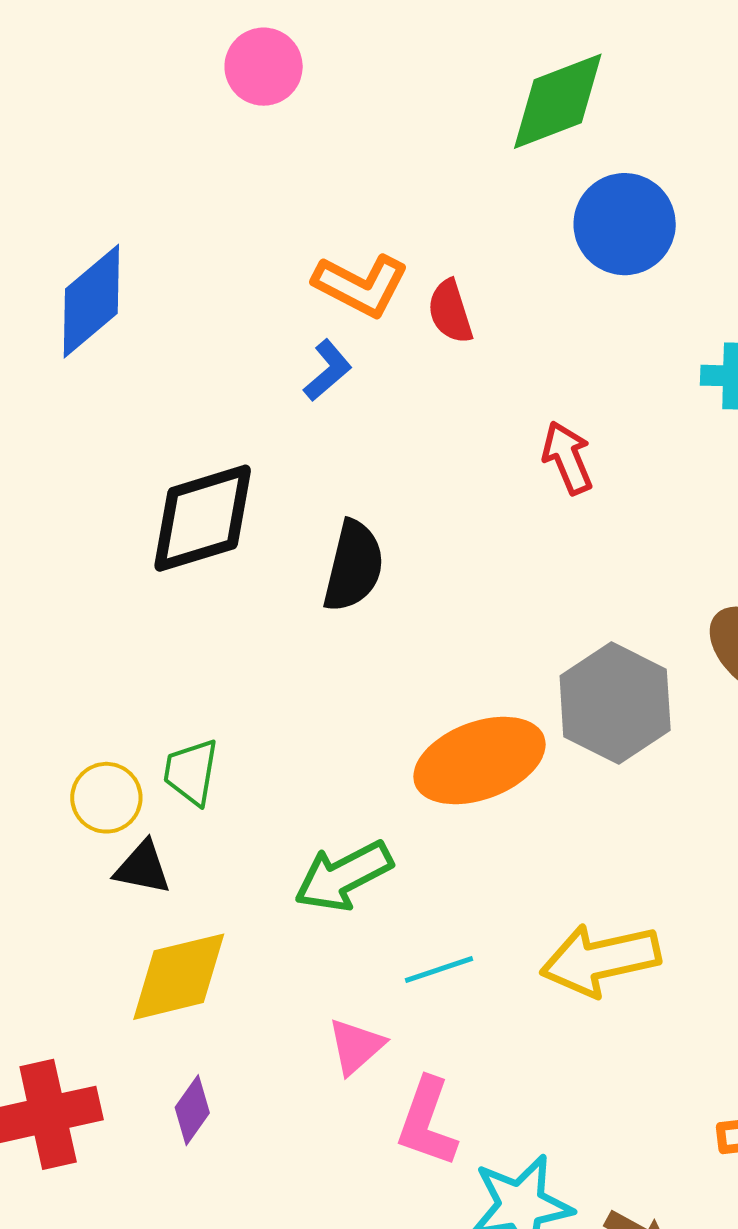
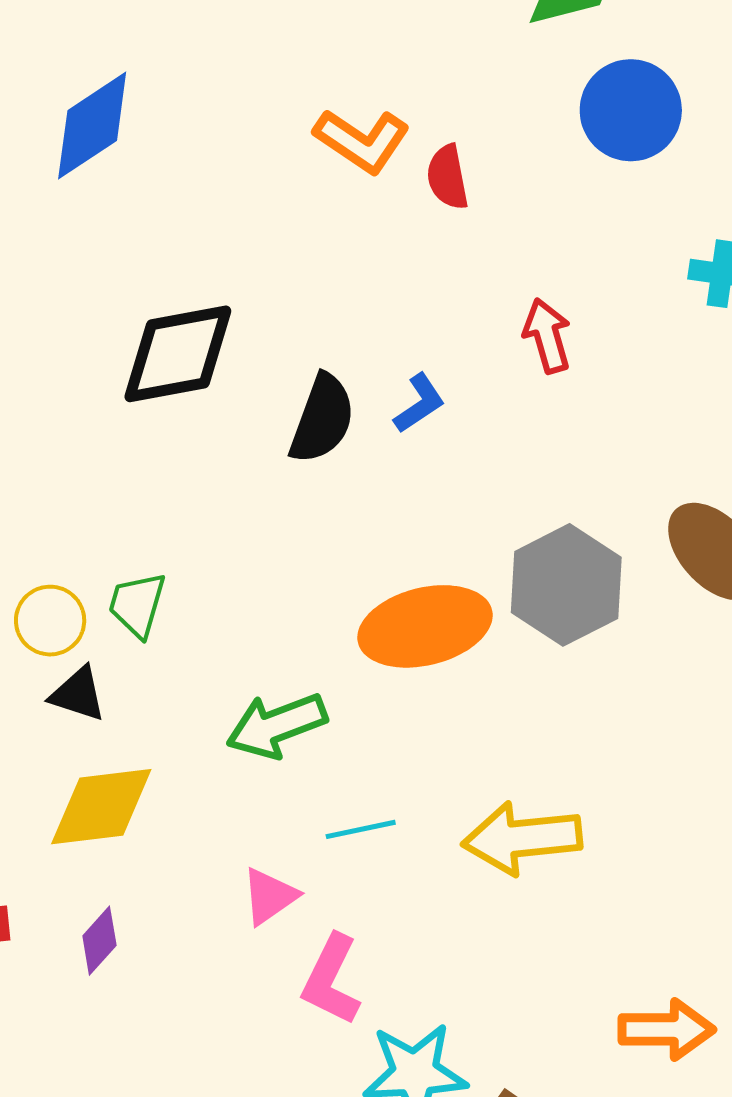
blue L-shape: (328, 370) -> (419, 403), moved

